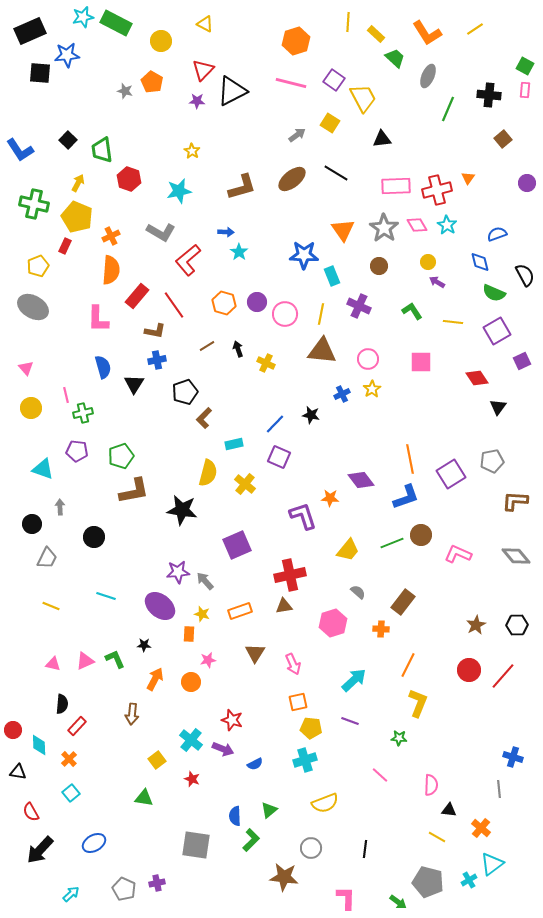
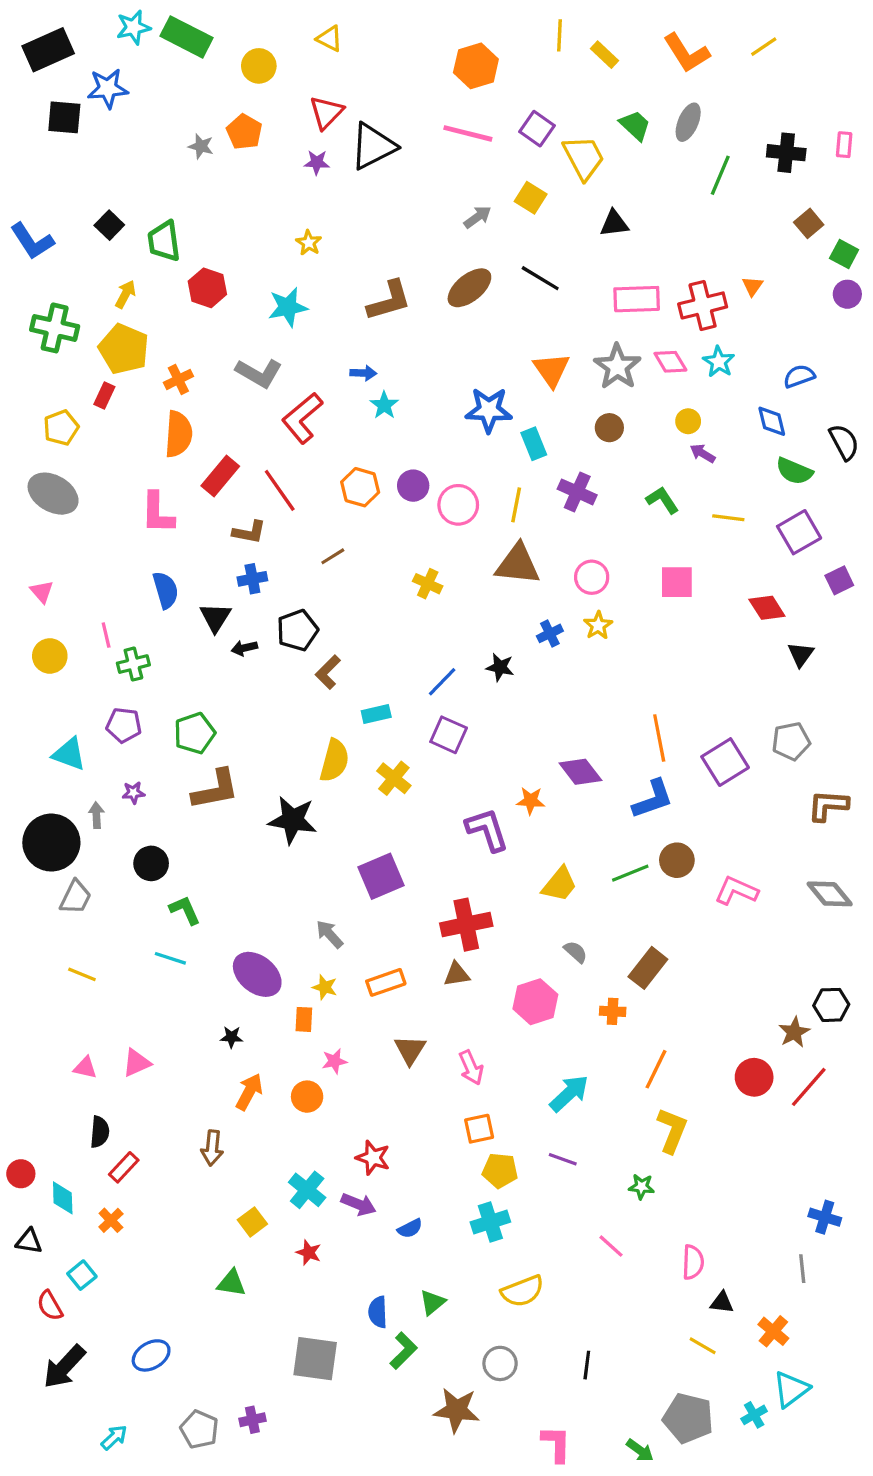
green trapezoid: (395, 58) -> (635, 125), moved
green square: (525, 66) -> (844, 254), moved
black arrow: (238, 349) -> (244, 648), moved, turned -84
black circle: (32, 524) -> (51, 843), size x1.8
purple star: (178, 572) -> (133, 793), moved, size x0.6
brown star: (476, 625) -> (794, 1032), moved
green L-shape: (115, 659) -> (185, 910), moved
cyan square: (71, 793) -> (82, 1275), moved

